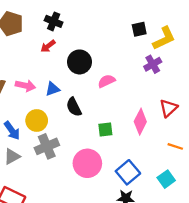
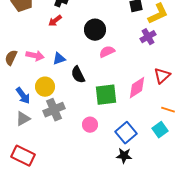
black circle: (79, 62) -> (95, 30), moved
pink diamond: (140, 122) -> (137, 88), turned 30
green square: (105, 130) -> (106, 95), size x1.6
pink circle: (87, 163) -> (90, 125), size x0.6
cyan square: (166, 179) -> (160, 130), moved

